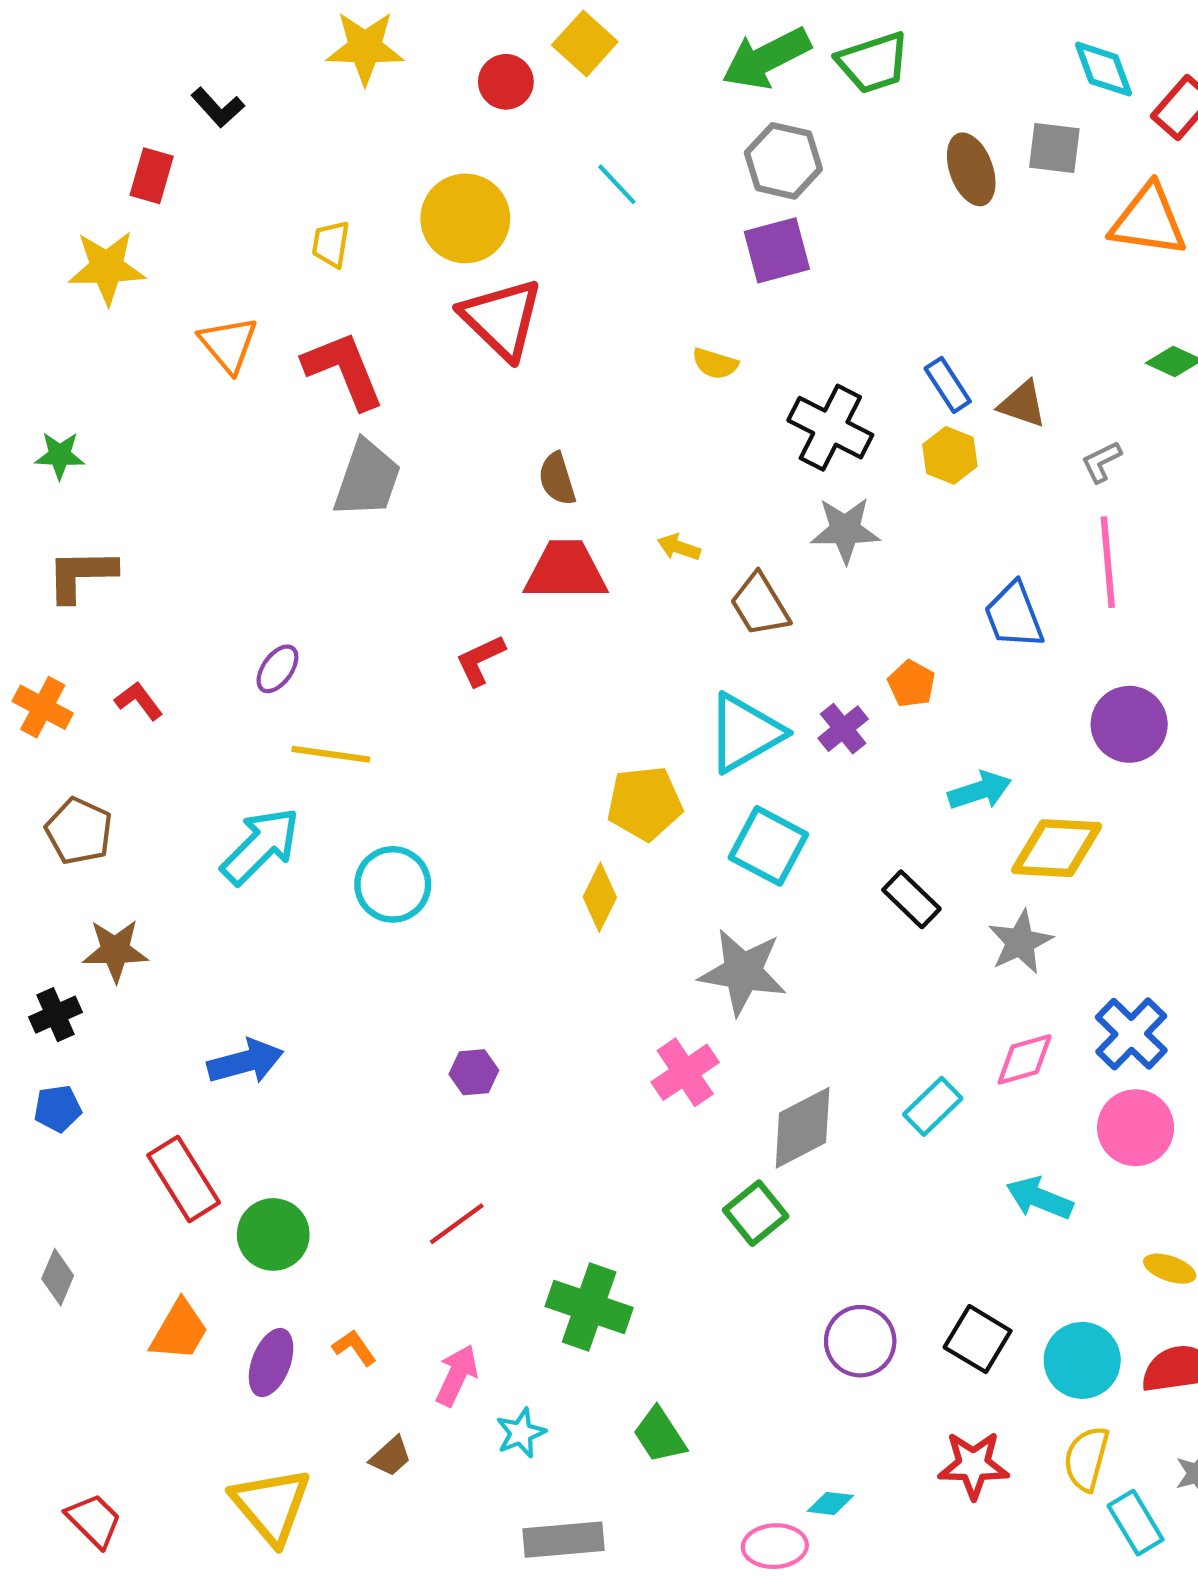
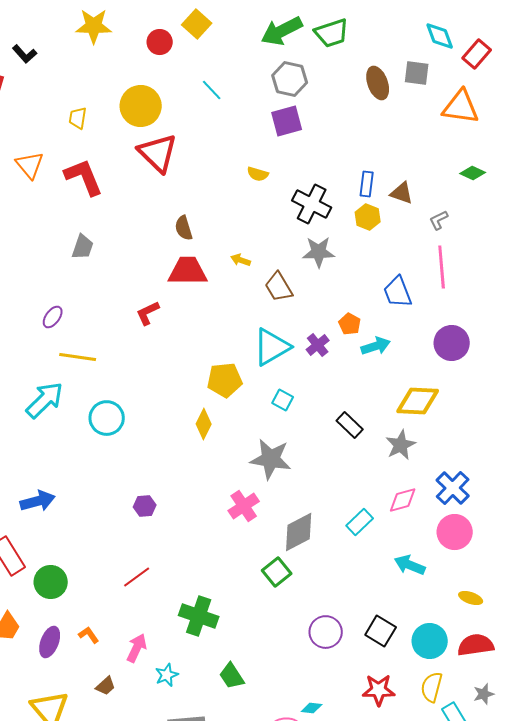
blue rectangle: (948, 385) -> (367, 184), turned 40
gray trapezoid: (367, 479) -> (83, 247), moved, size x0.7
cyan arrow: (980, 790) -> (376, 346), moved
cyan square: (768, 846) -> (283, 400), size x0.6

